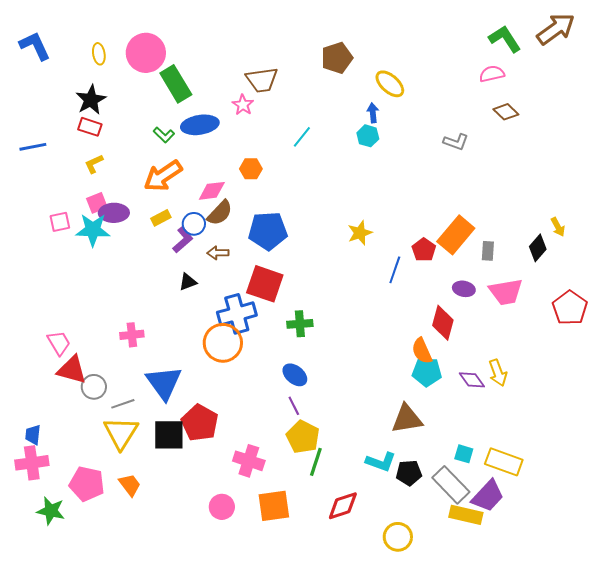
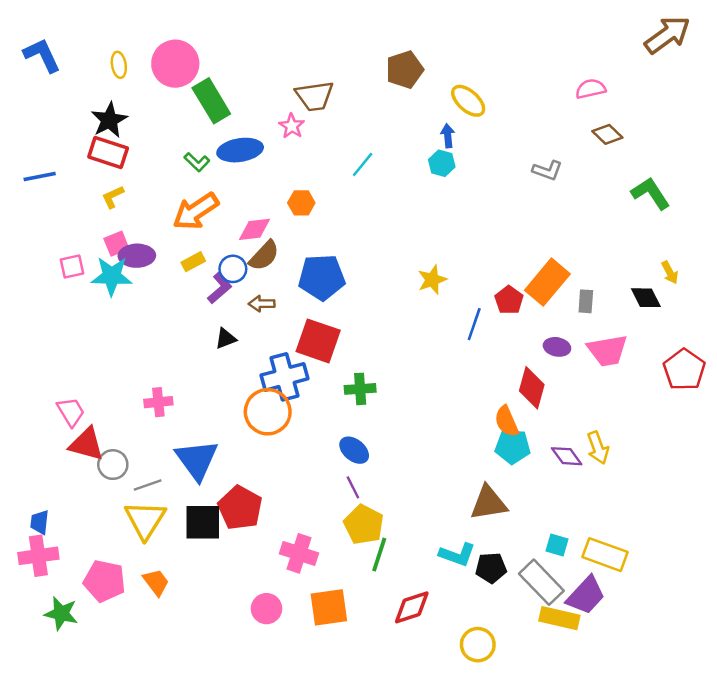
green L-shape: (505, 39) -> (651, 193), moved
red rectangle: (90, 127) -> (108, 152), size x1.4
black diamond: (538, 248) -> (646, 298), turned -68

